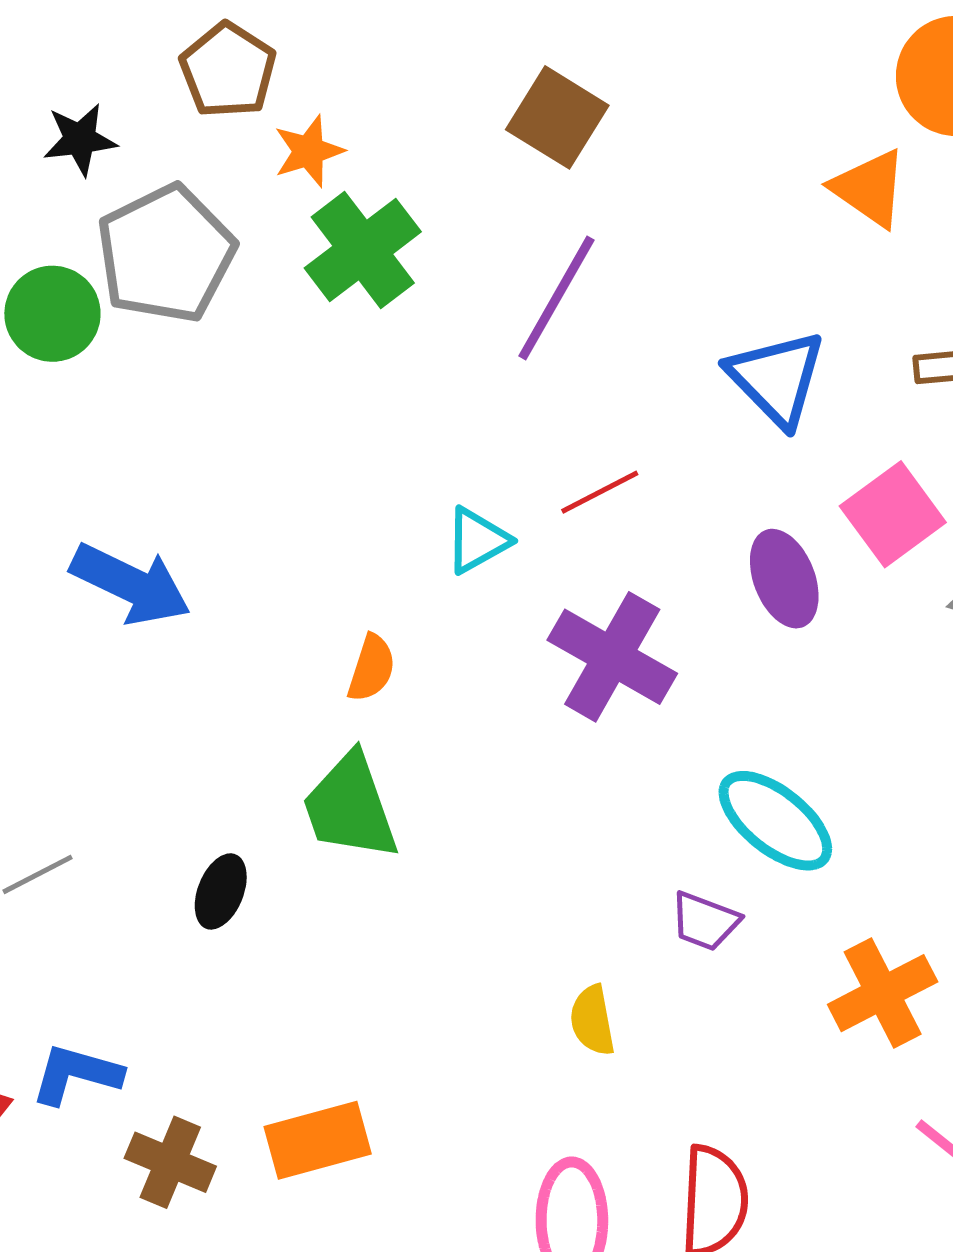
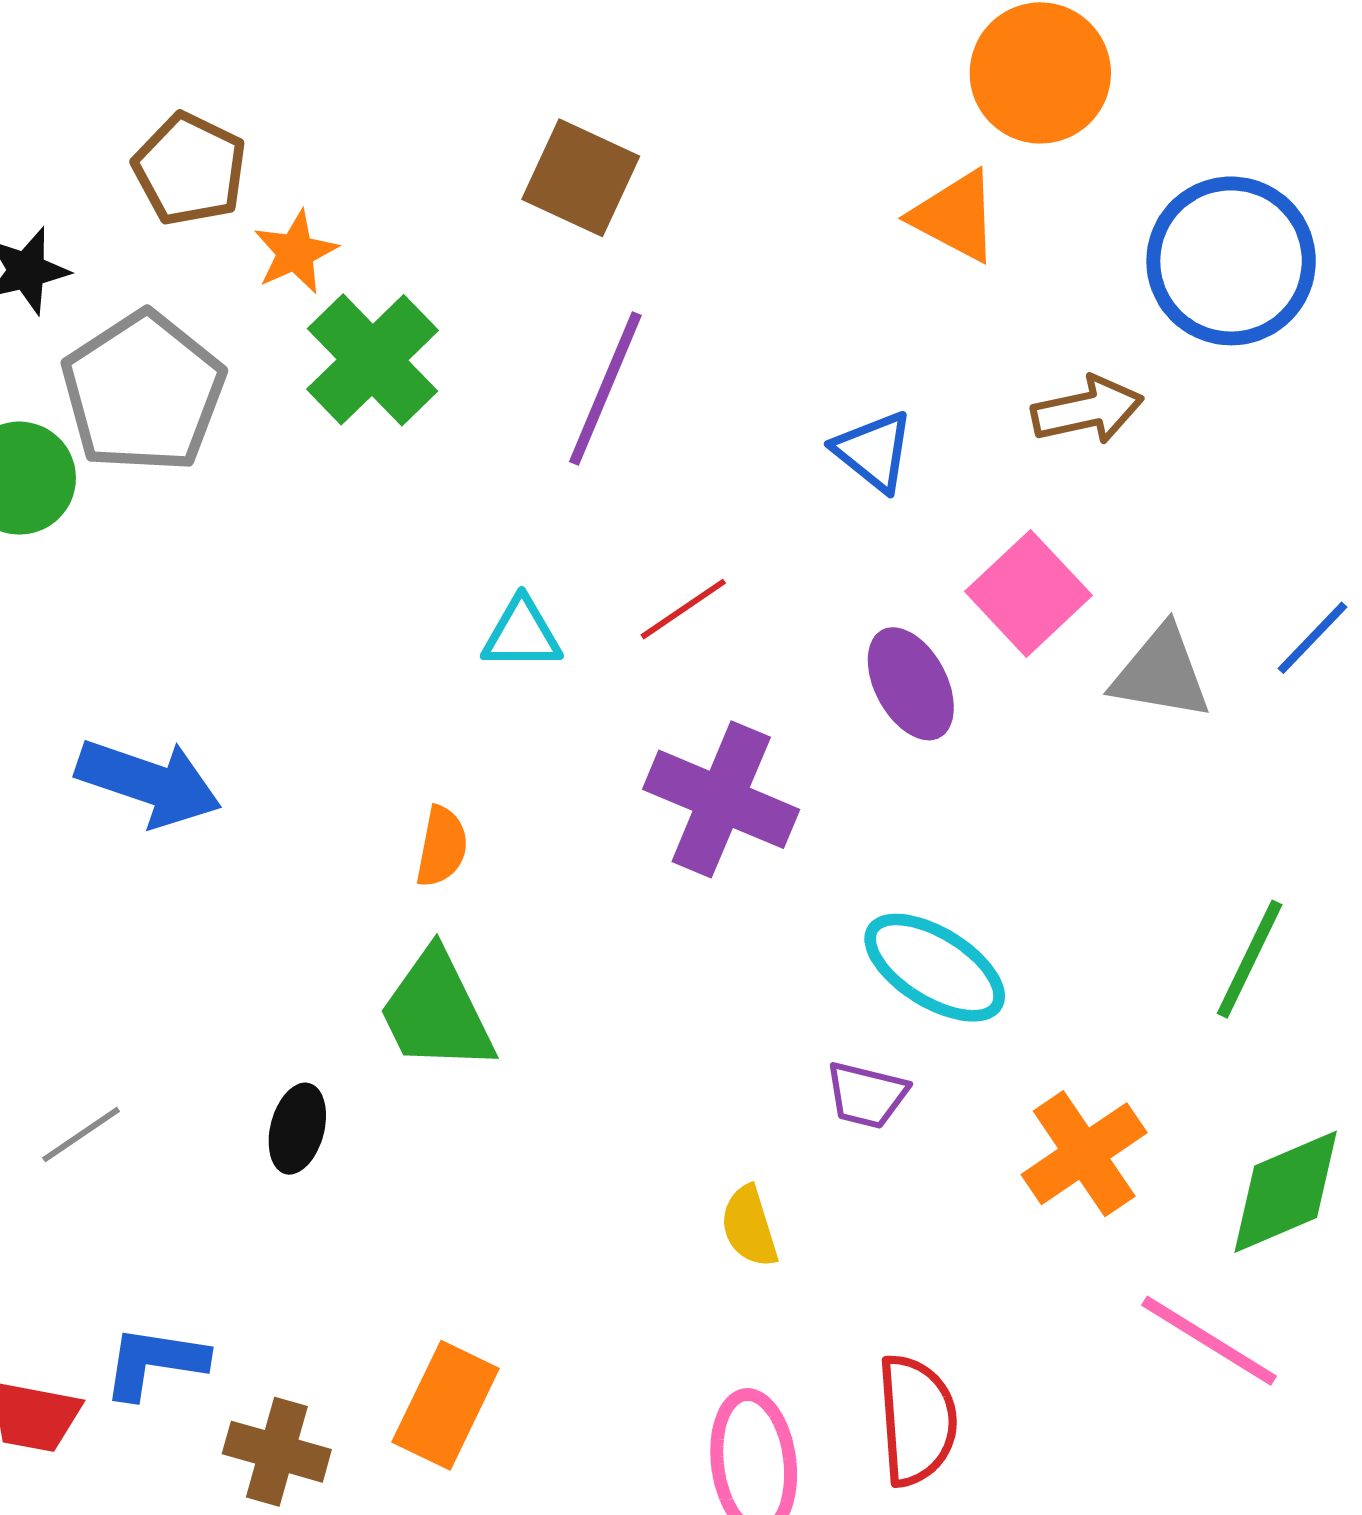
blue triangle: (777, 378) -> (874, 451), size x0.7
cyan triangle: (477, 540) -> (522, 634), moved, turned 36
orange rectangle: (318, 1140) -> (446, 1405), turned -42

